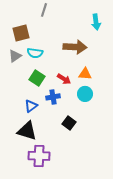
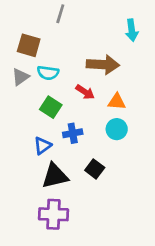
brown square: (21, 33) -> (29, 45), turned 30
red arrow: (64, 79) -> (85, 92), moved
black triangle: (27, 131) -> (55, 176), moved, turned -30

